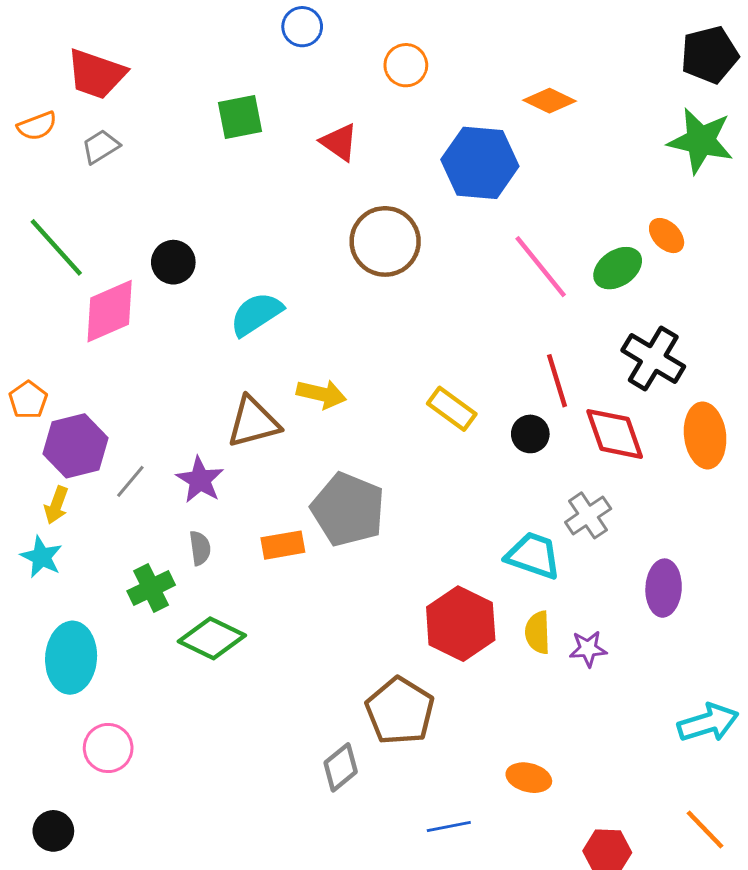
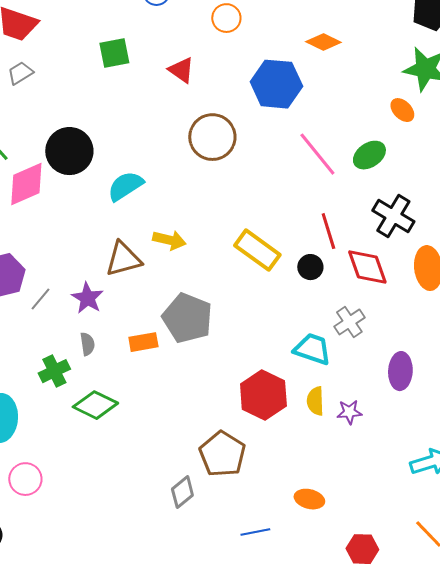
orange ellipse: (667, 236) -> (402, 110), moved
black circle: (173, 262) -> (69, 151), size x1.6
yellow rectangle: (452, 409) -> (257, 250), size x1.4

